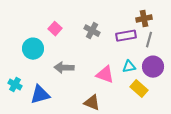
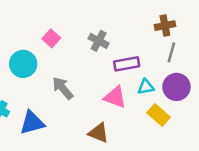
purple rectangle: (126, 36) -> (127, 64), moved
gray arrow: (64, 68) -> (63, 88), turned 48

